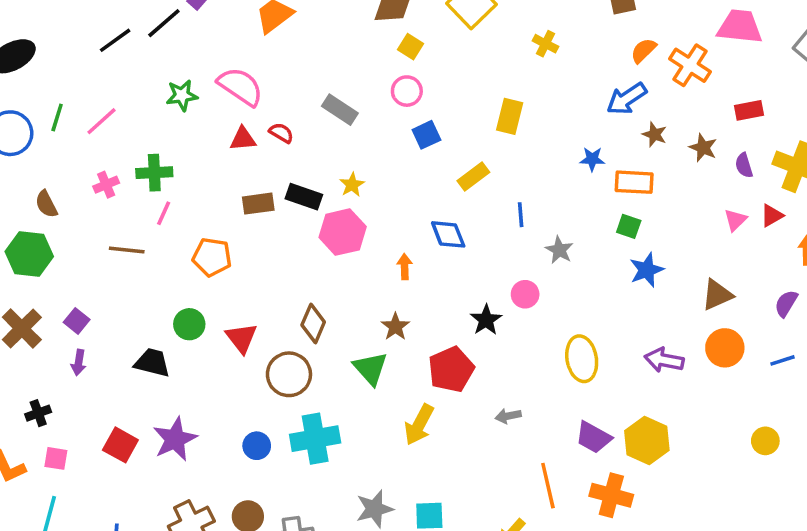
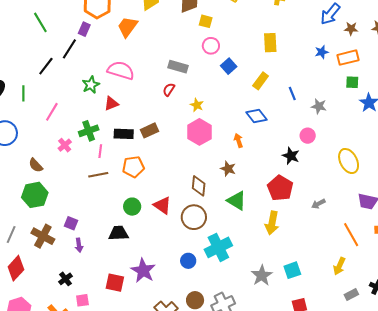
green line: (57, 117) -> (23, 93), moved
red semicircle: (281, 133) -> (169, 90), moved, turned -72
red triangle: (243, 139) -> (111, 104), moved
black rectangle: (304, 197) -> (124, 134), moved
brown line: (127, 250) -> (98, 175), moved
brown star: (395, 327) -> (228, 169), moved

